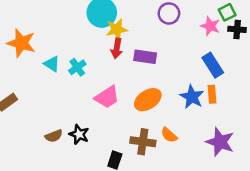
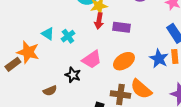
orange star: (21, 43) -> (28, 52), moved
black star: (79, 134) -> (73, 75), moved
orange semicircle: (169, 135) -> (141, 89), size x1.6

